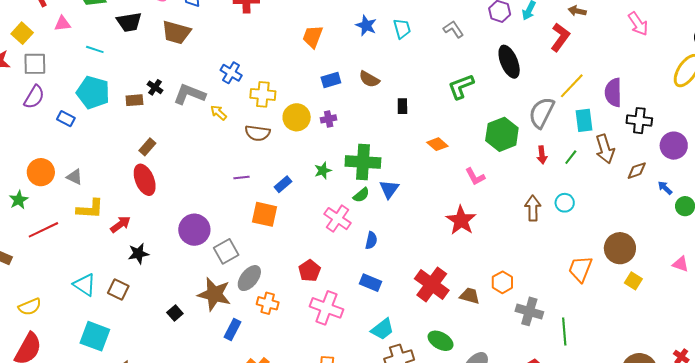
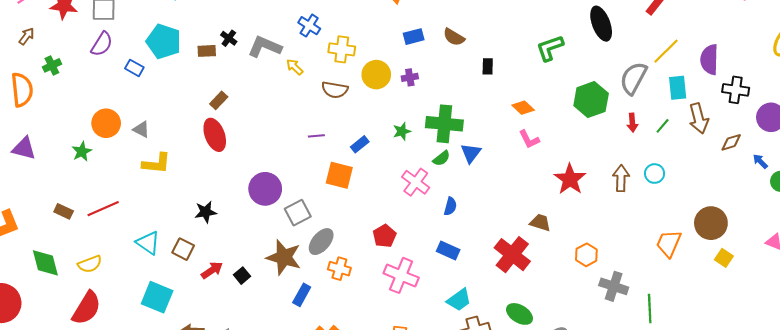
pink L-shape: (475, 177) -> (529, 139), moved
red star: (461, 220) -> (570, 179), moved
red arrow: (121, 224) -> (212, 270), moved
red line: (43, 230) -> (103, 209), moved
brown trapezoid: (470, 296) -> (540, 223), moved

